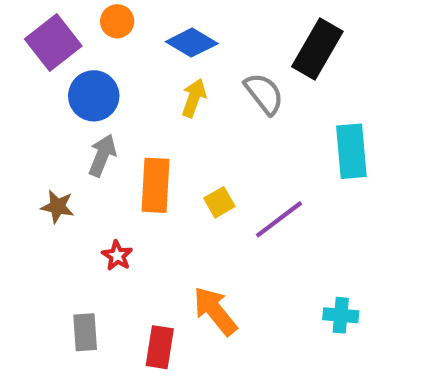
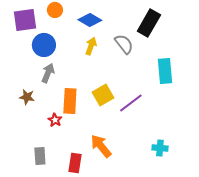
purple square: (53, 43) -> (25, 20), turned 30
orange rectangle: (155, 185) -> (70, 101), moved
yellow square: (219, 202) -> (103, 95), size x1.5

